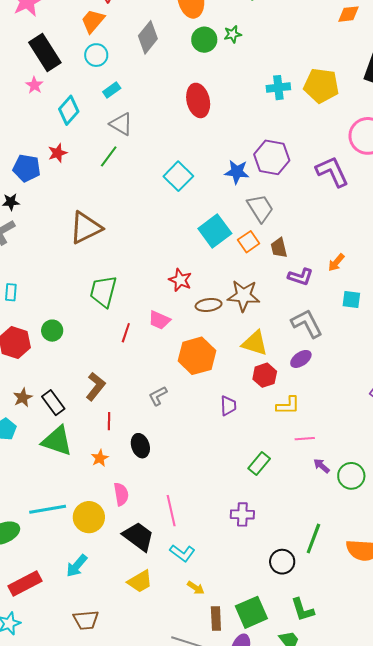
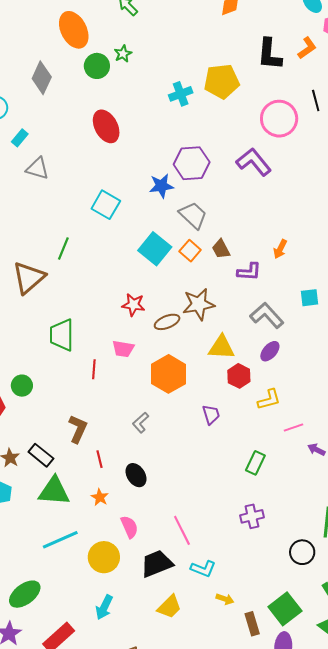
green line: (109, 156) -> (63, 248), moved
cyan square: (351, 299) -> (309, 298), moved
cyan line: (48, 509) -> (60, 540), moved
black trapezoid: (138, 537) -> (157, 564), turned -44

